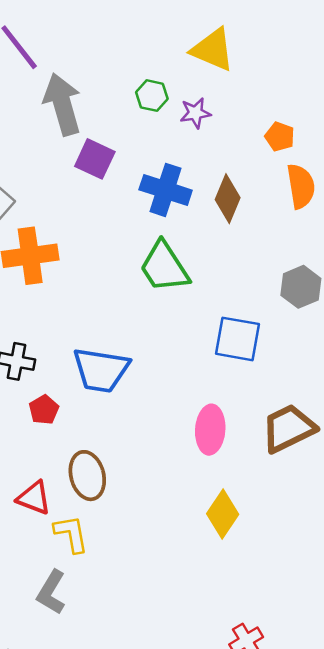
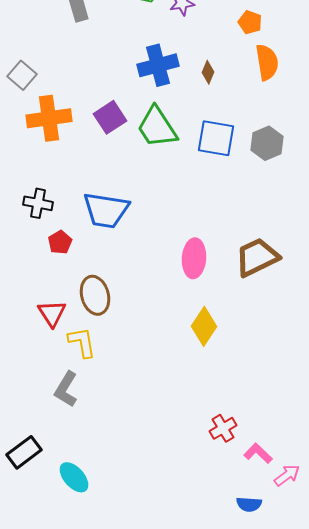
purple square: (95, 159) -> (110, 117), moved, turned 32
blue cross: (166, 190) -> (158, 65), turned -33
brown diamond: (228, 199) -> (208, 72), size x0.6
blue square: (238, 339) -> (216, 138), moved
red triangle: (34, 498) -> (52, 313), turned 36

